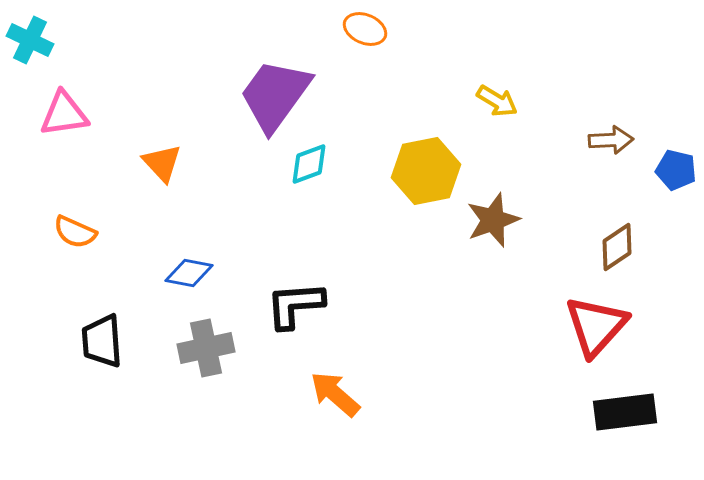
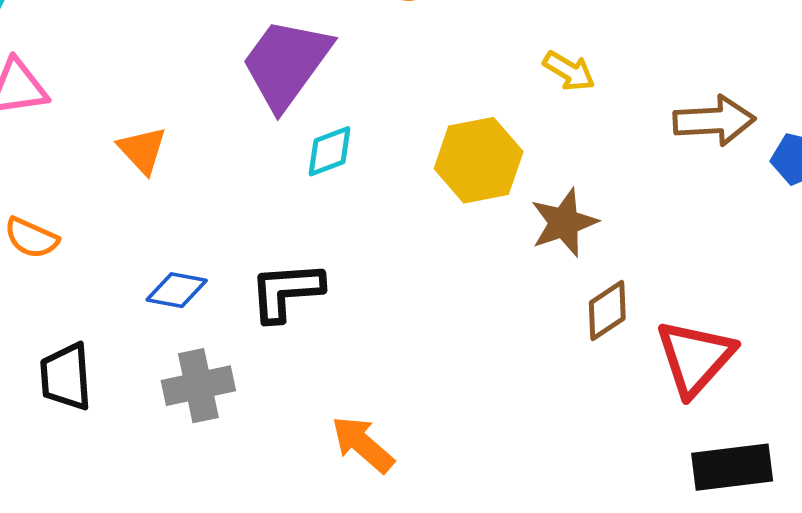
brown arrow: (611, 140) -> (714, 121), size x1.4
brown diamond: (617, 247) -> (607, 310), moved
black L-shape: (295, 305) -> (286, 291), moved

